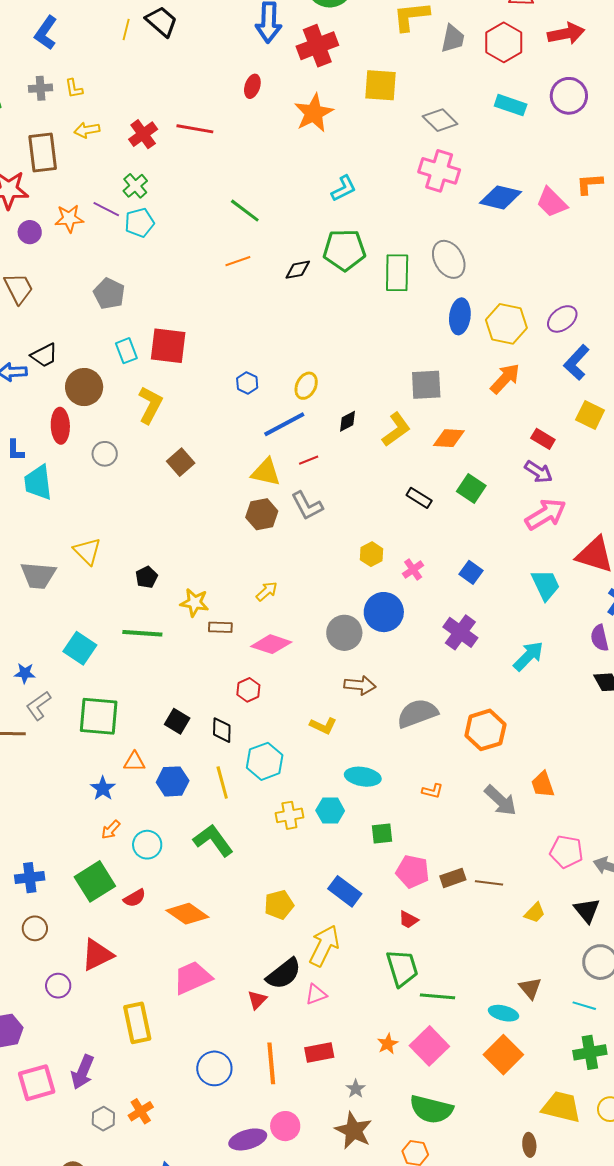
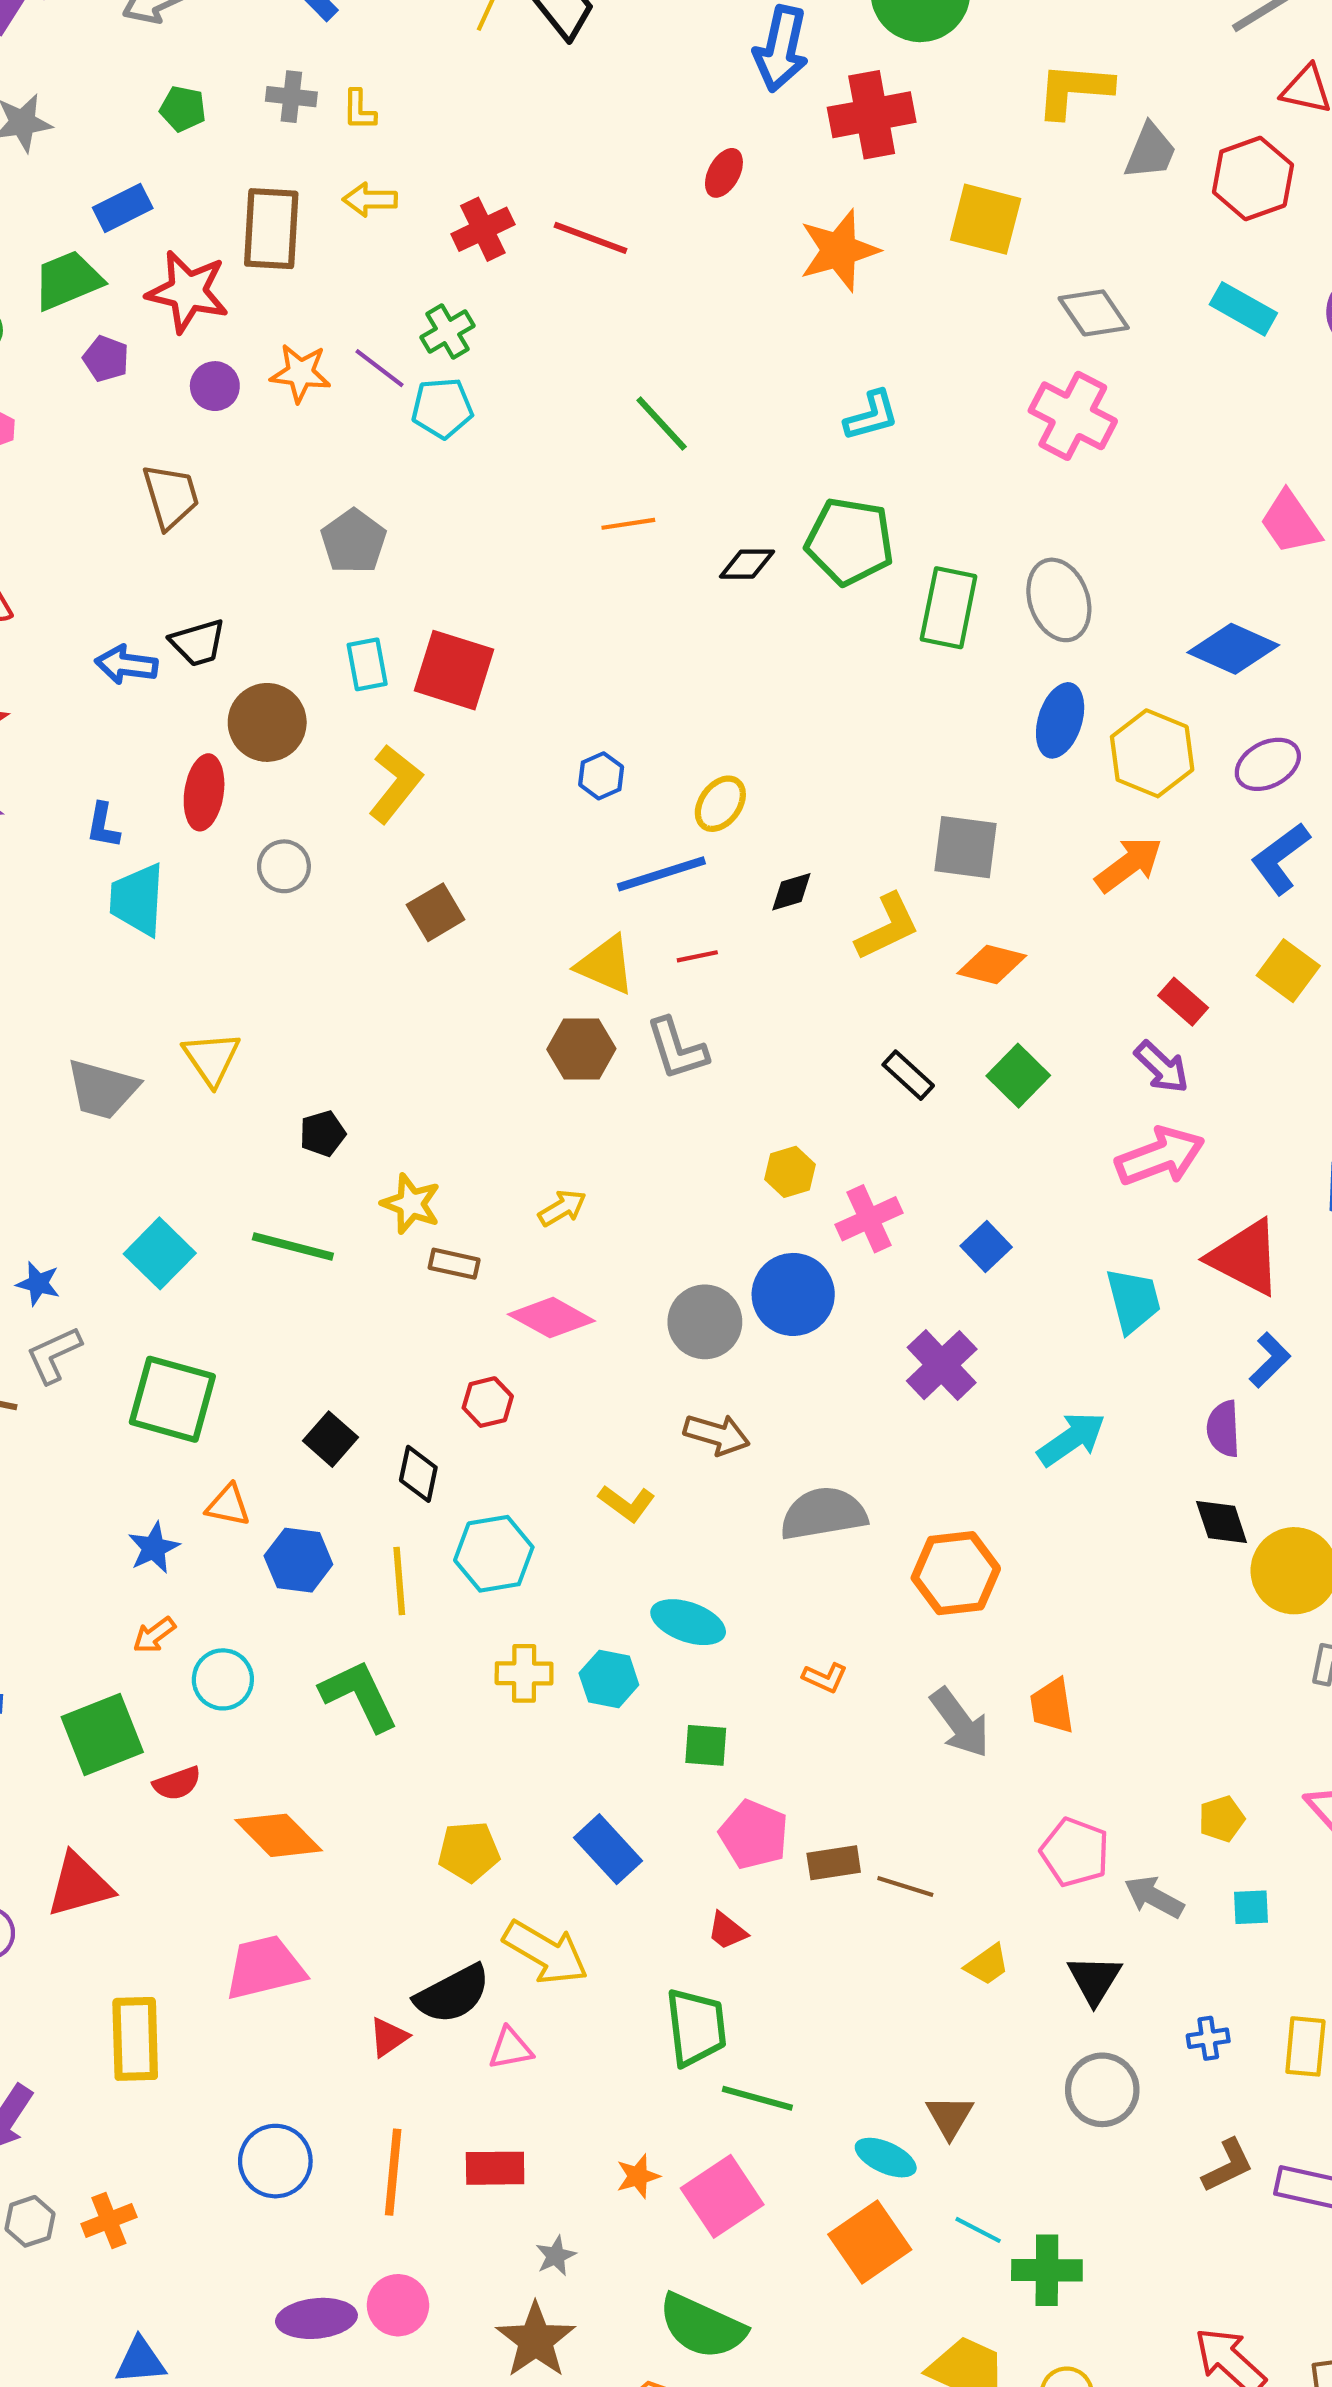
blue diamond: (501, 197) -> (1233, 649), moved
pink cross: (413, 569) -> (869, 1219), size x1.4
yellow arrow: (324, 946) -> (546, 1952), turned 84
cyan line: (584, 1006) -> (978, 2230), moved

